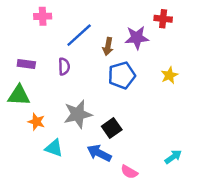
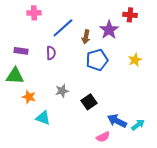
purple star: (137, 38) -> (109, 30), turned -30
gray star: (78, 114) -> (62, 91), size x0.6
blue arrow: (99, 153) -> (117, 121), moved
pink semicircle: (129, 172) -> (103, 137), turned -56

